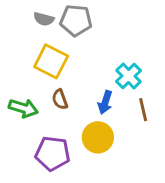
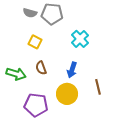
yellow square: (51, 61) -> (35, 42), size x0.6
cyan cross: (129, 76) -> (80, 39), moved
brown line: (143, 110) -> (98, 87), moved

